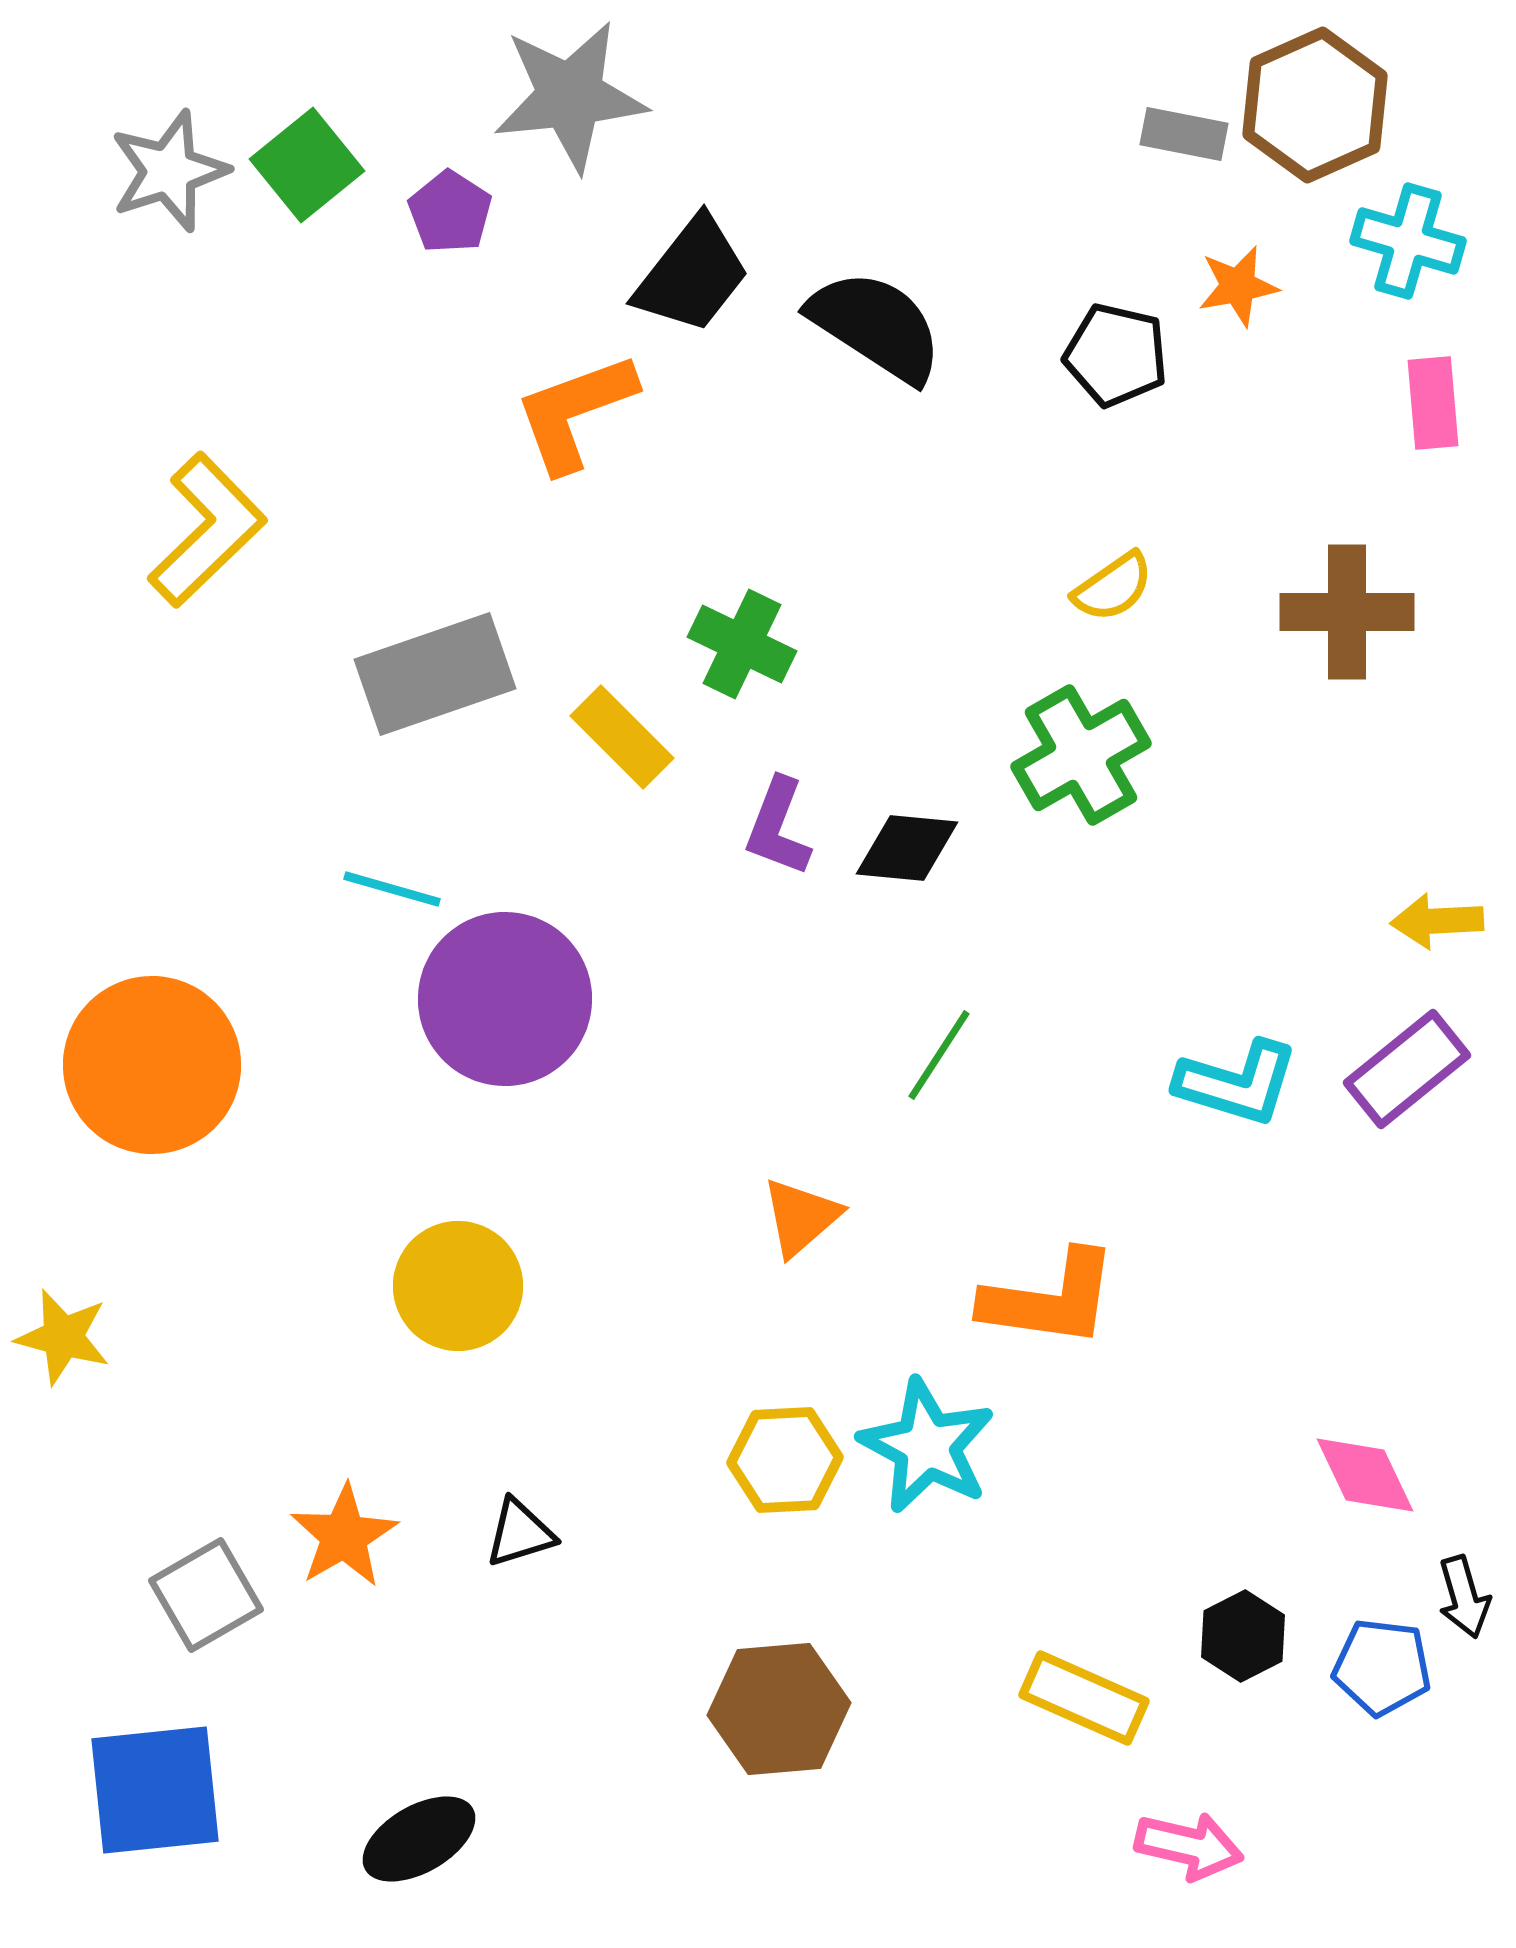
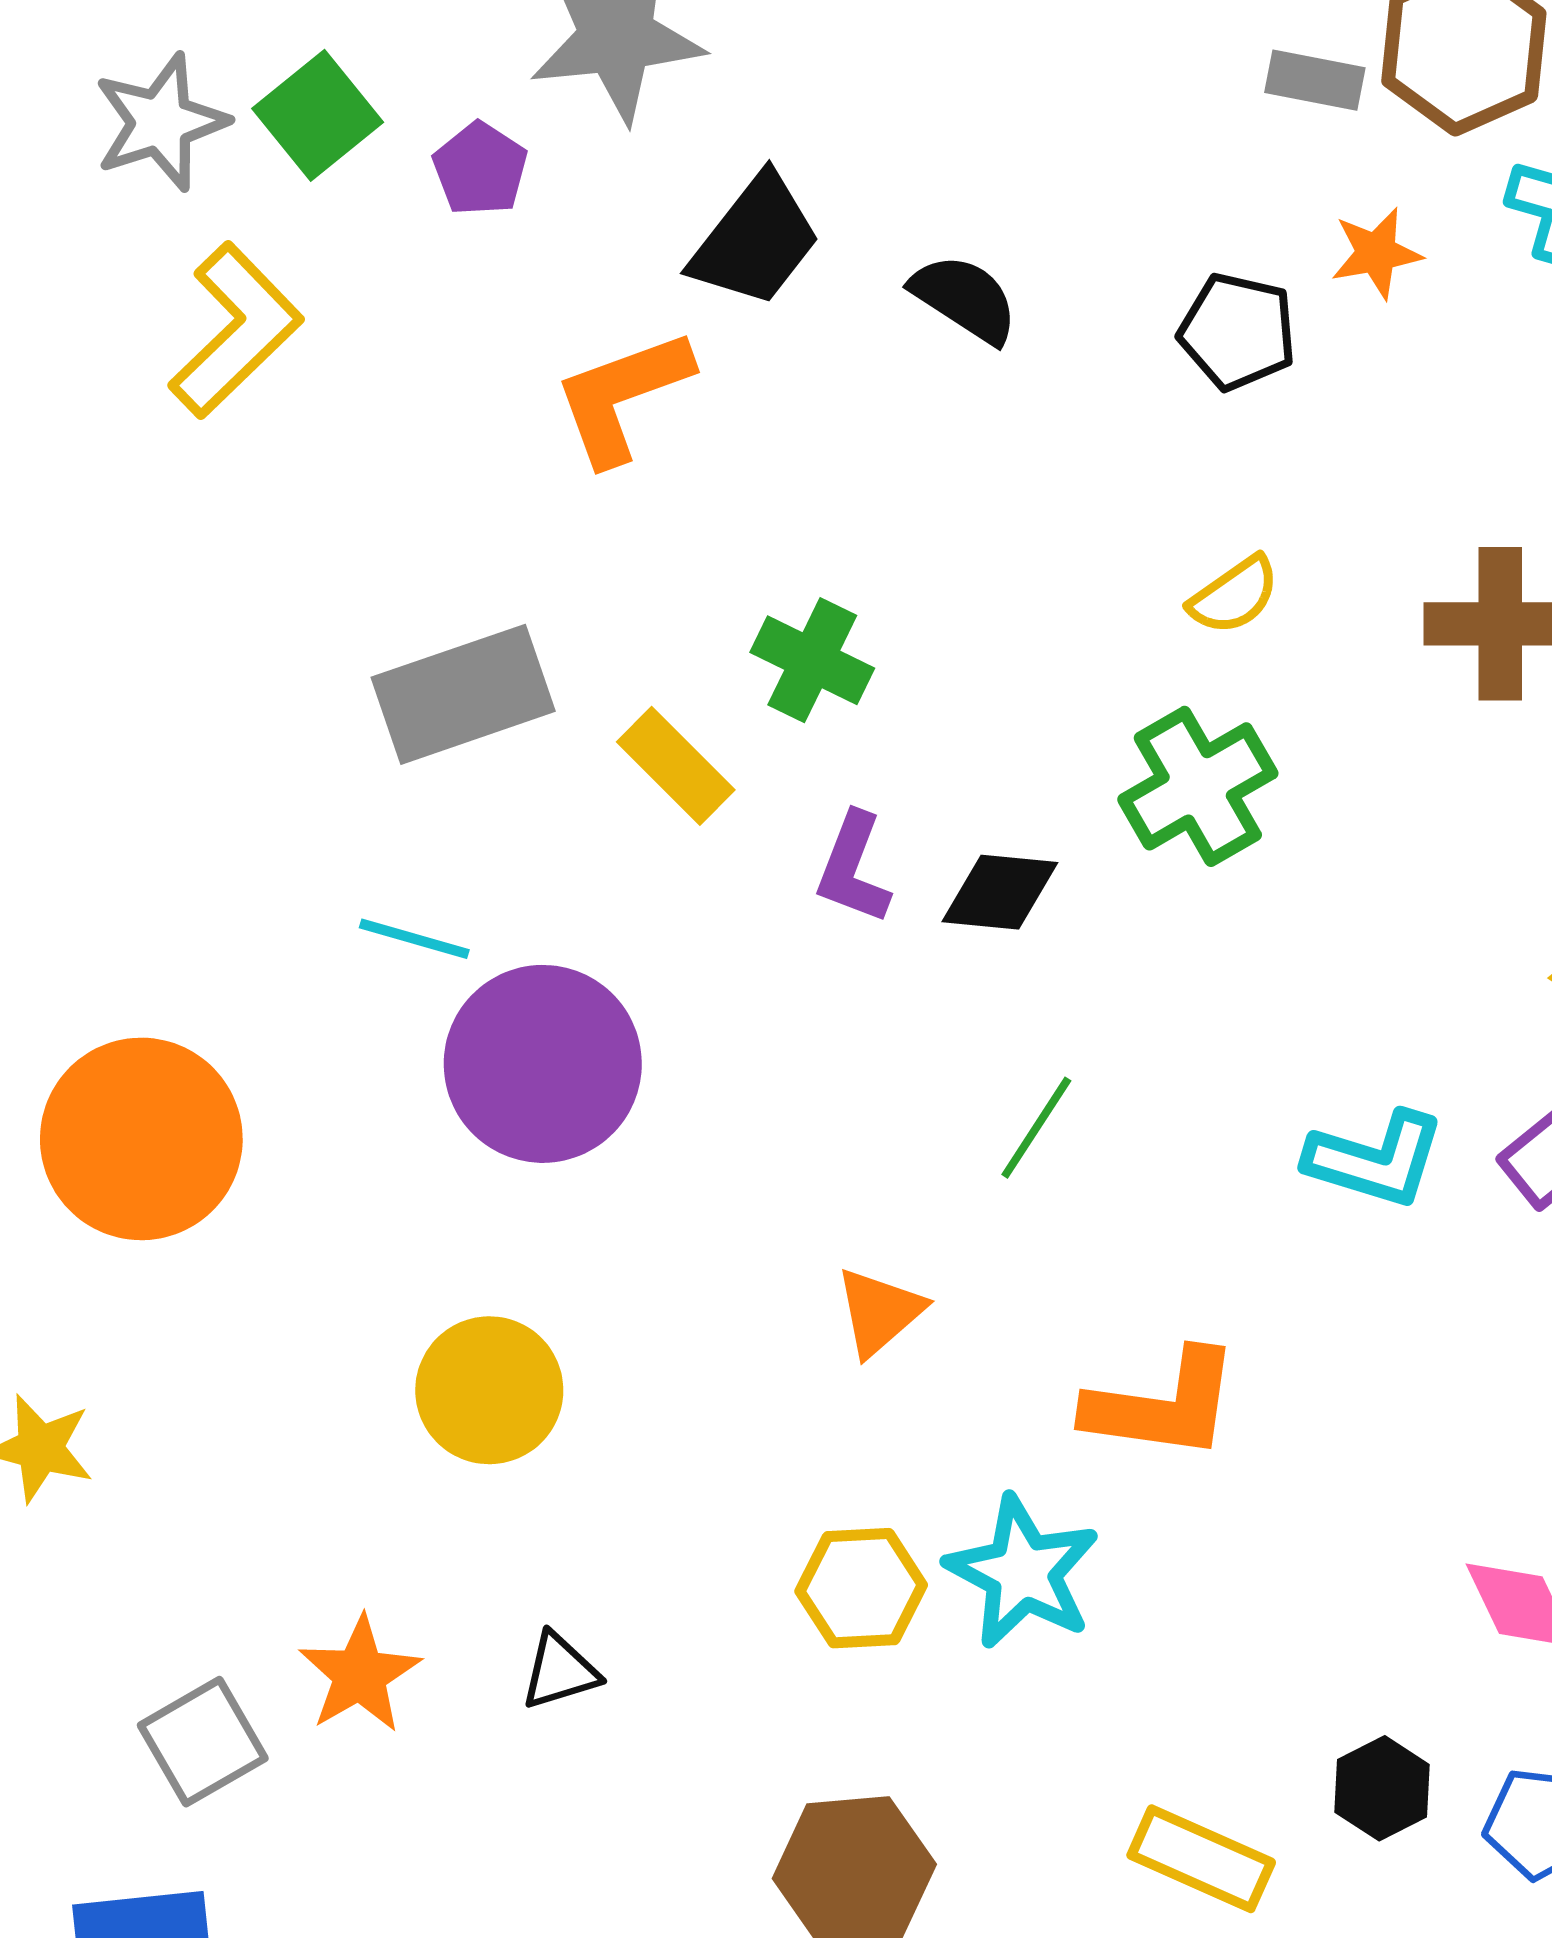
black semicircle: (876, 326) -> (965, 299), size x0.7
yellow L-shape: (207, 530) -> (236, 330), moved

